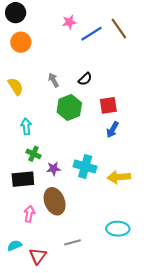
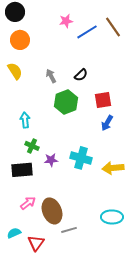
yellow semicircle: (16, 86) -> (15, 71), moved
brown ellipse: (55, 201) -> (52, 211), moved
pink arrow: (29, 214) -> (28, 203), turned 42

